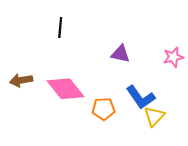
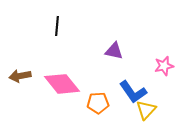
pink star: (173, 57) -> (164, 66), moved

